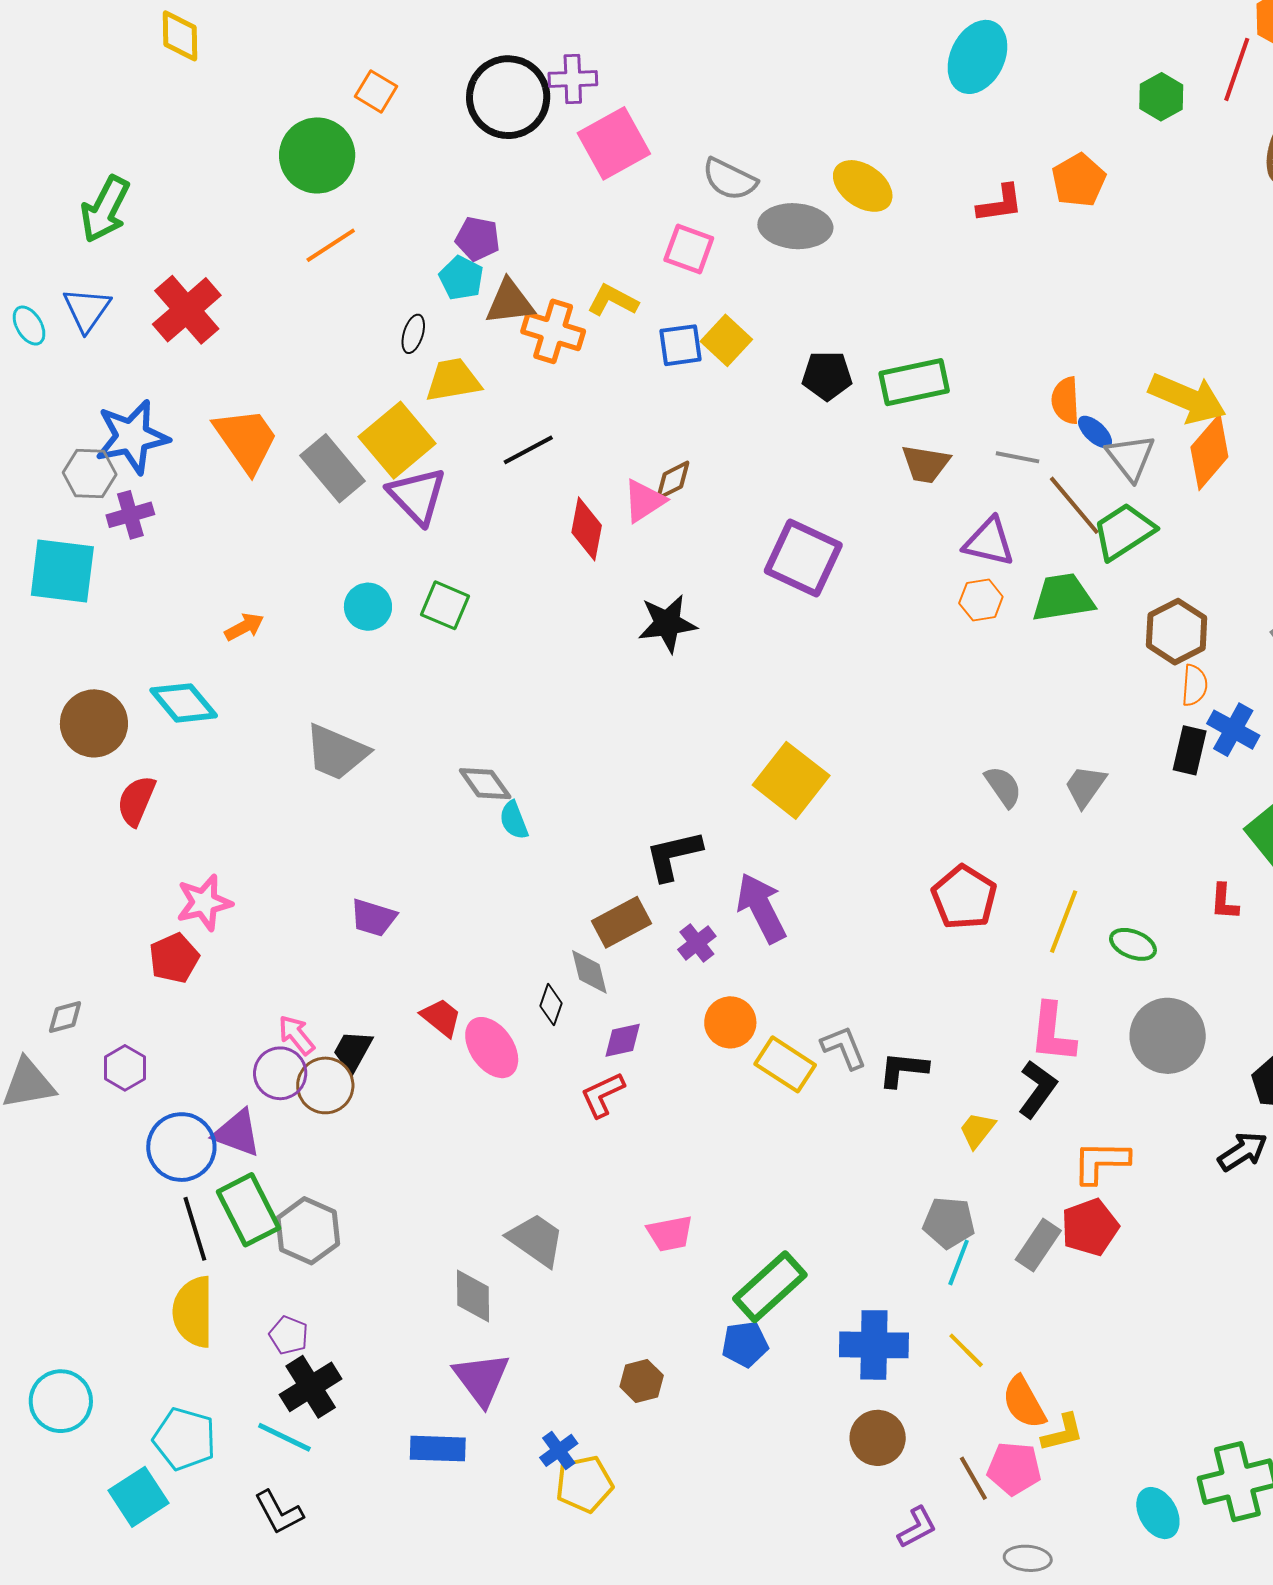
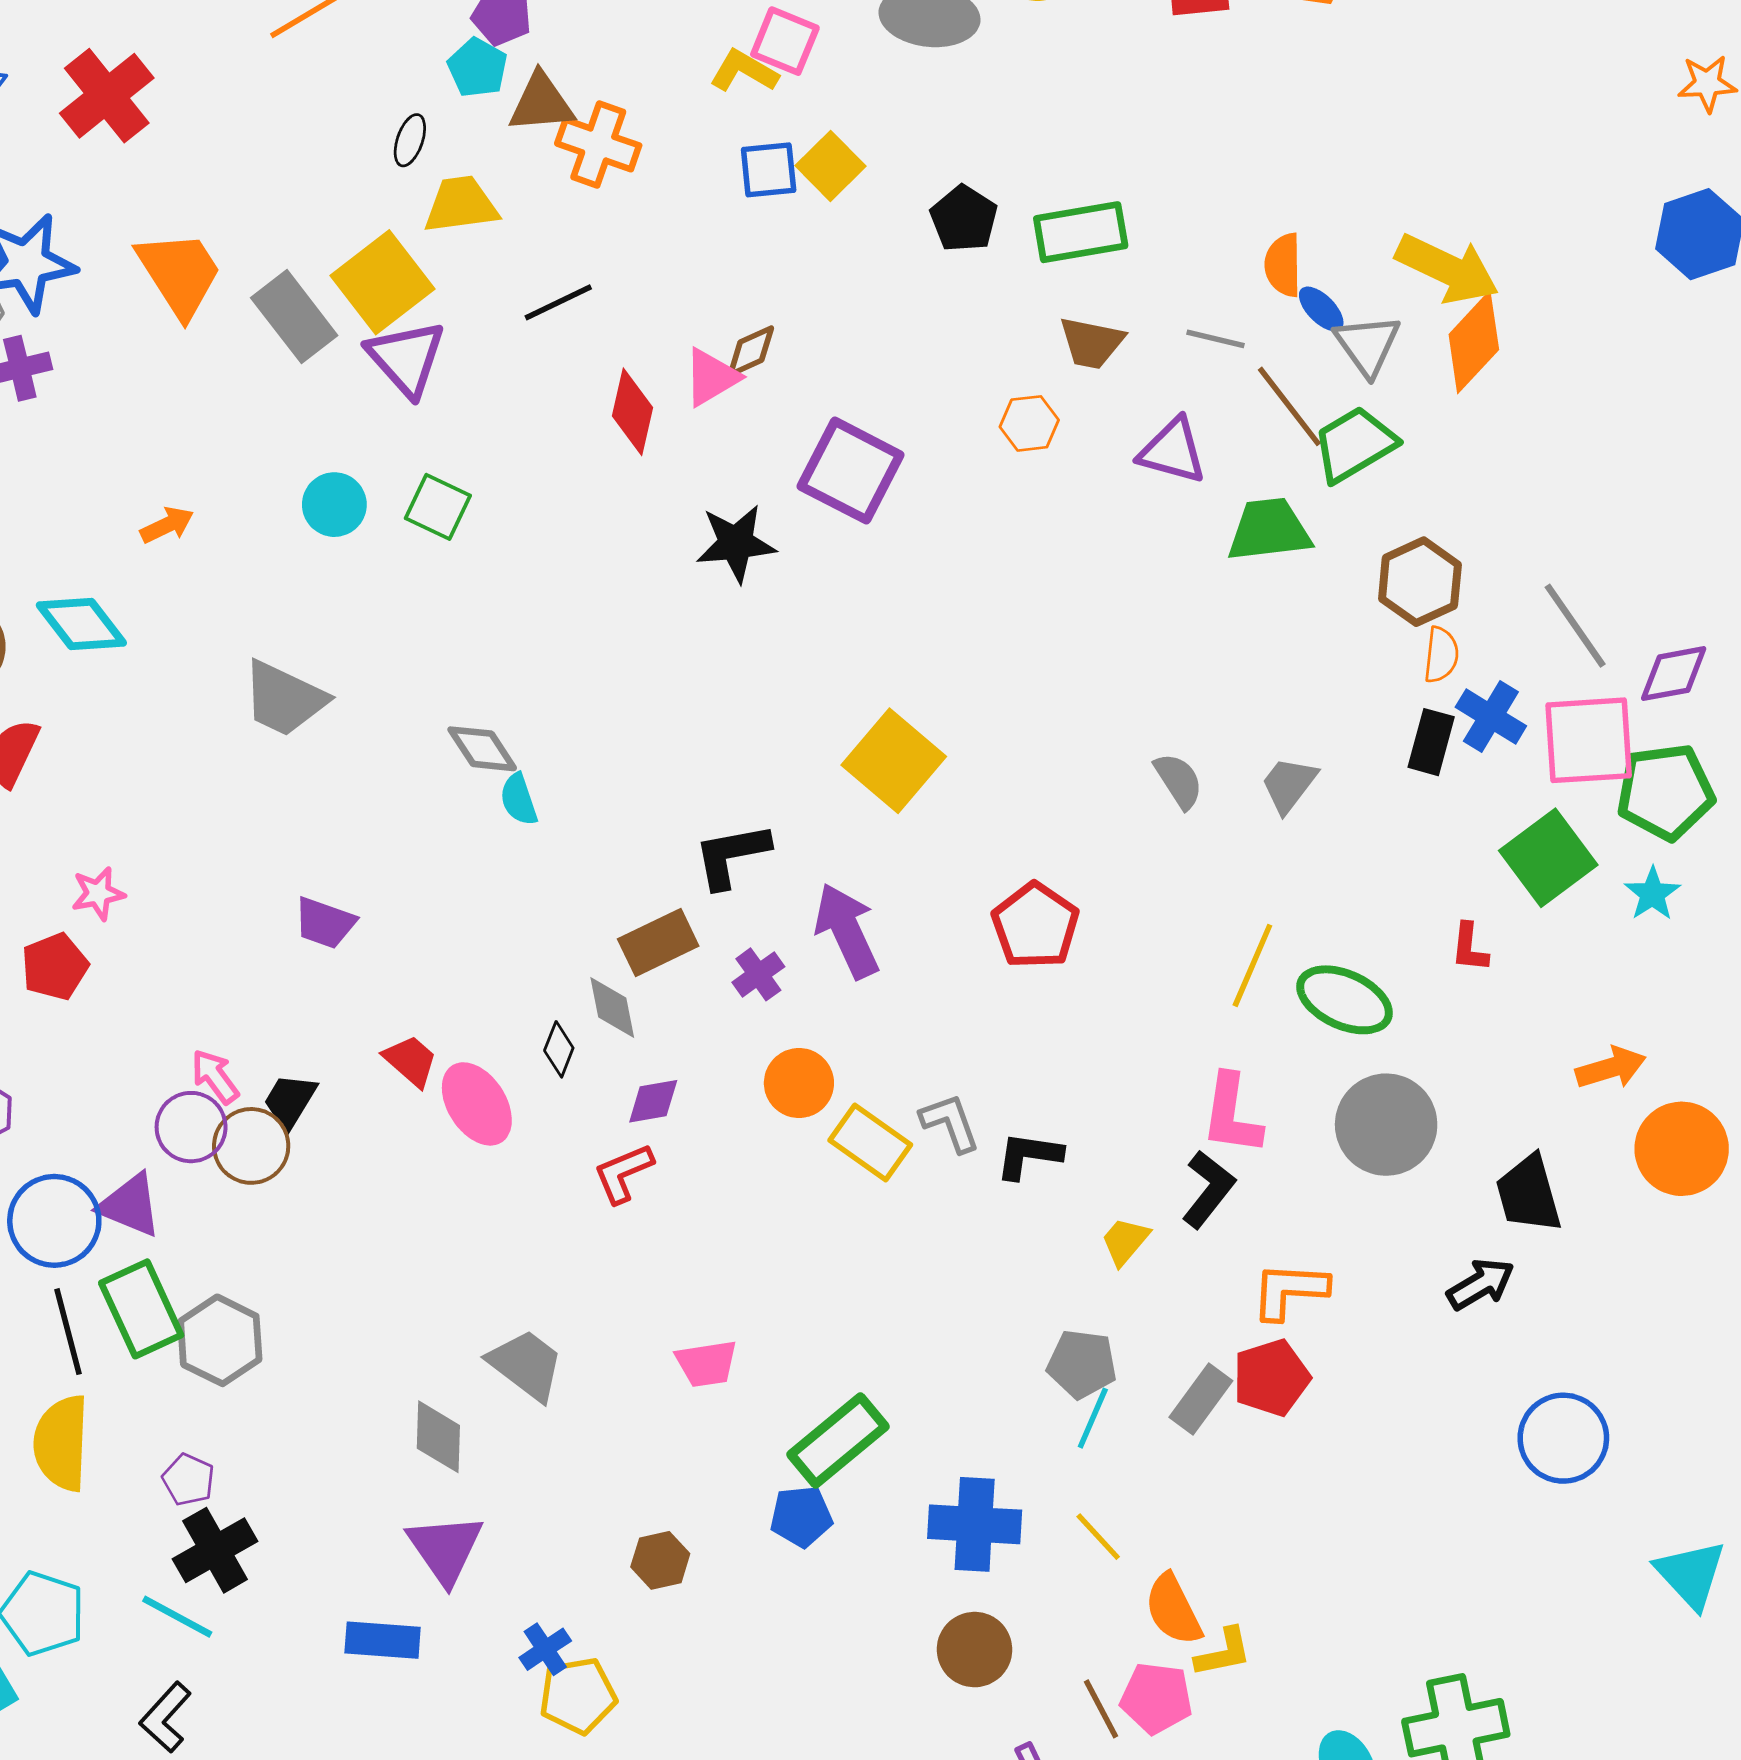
yellow L-shape: (613, 300) -> (744, 71), moved
black pentagon: (827, 376) -> (964, 219), turned 30
purple square: (803, 558) -> (851, 471), moved
orange hexagon: (981, 600) -> (1029, 423), moved
red pentagon: (964, 897) -> (1035, 926), moved
pink star: (204, 903) -> (98, 894), size x0.7
green ellipse: (1133, 944) -> (1345, 1000), size x1.5
black L-shape: (279, 1512) -> (166, 1717), turned 68

